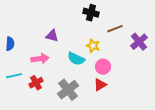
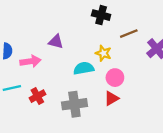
pink arrow: (40, 59) -> (30, 61), moved
cyan semicircle: (76, 59) -> (84, 68), turned 144
gray cross: (68, 90) -> (74, 104), turned 30

